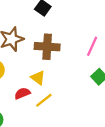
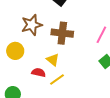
red semicircle: (22, 93) -> (39, 73), turned 32

